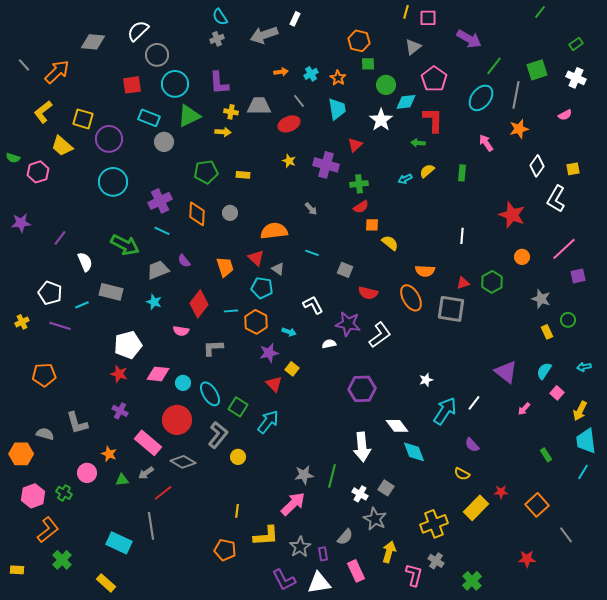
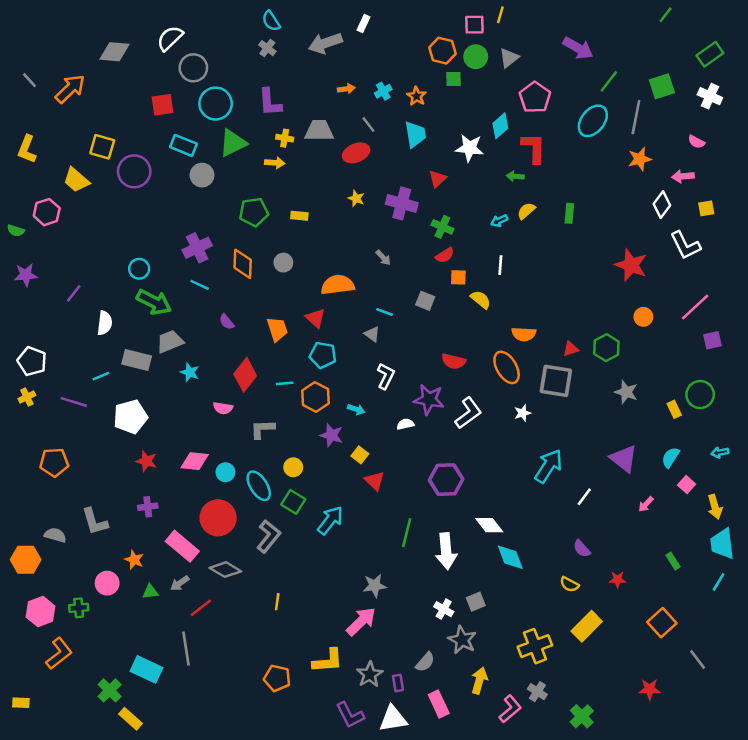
pink square: (428, 18) -> (474, 25), moved
gray cross: (217, 39) -> (267, 48), turned -32
green rectangle: (576, 44) -> (710, 54), size x1.5
green circle: (386, 85) -> (476, 57), moved
cyan diamond: (406, 102) -> (500, 126), turned -35
yellow L-shape: (43, 112) -> (27, 149), moved, turned -30
pink semicircle: (565, 115) -> (696, 142), turned 56
white star: (381, 120) -> (470, 148), turned -30
pink arrow: (486, 143) -> (683, 176), moved, turned -60
green semicircle: (13, 158) -> (16, 231), moved
cyan circle: (113, 182) -> (139, 269), moved, size x0.6
green cross: (359, 184) -> (442, 227), turned 30
white L-shape: (556, 199) -> (685, 245), turned -56
white line: (462, 236) -> (500, 265), moved
white semicircle: (85, 262) -> (105, 323), turned 30
gray triangle: (278, 269) -> (372, 334), moved
gray trapezoid: (158, 270) -> (170, 342), moved
gray square: (345, 270) -> (425, 301), moved
white pentagon: (50, 293) -> (32, 361), moved
gray star: (541, 299) -> (626, 392), moved
white L-shape: (313, 305) -> (386, 376), turned 55
green circle: (568, 320) -> (700, 395), size x1.5
white pentagon: (128, 345) -> (131, 417), moved
purple star: (269, 353) -> (331, 435), turned 30
white star: (426, 380) -> (523, 413), moved
red triangle: (274, 384) -> (375, 481), moved
purple cross: (120, 411) -> (148, 507), turned -35
cyan arrow: (445, 411) -> (548, 466), moved
yellow arrow: (580, 411) -> (715, 507), turned -42
yellow circle: (238, 457) -> (293, 467), moved
green line: (332, 476) -> (407, 533), moved
gray square: (386, 488) -> (476, 602), turned 35
red star: (501, 492) -> (617, 579), moved
green cross: (64, 493) -> (79, 608), turned -35
yellow line: (237, 511) -> (277, 602), moved
green cross: (62, 560) -> (110, 690), moved
pink L-shape: (414, 575) -> (510, 709), turned 35

